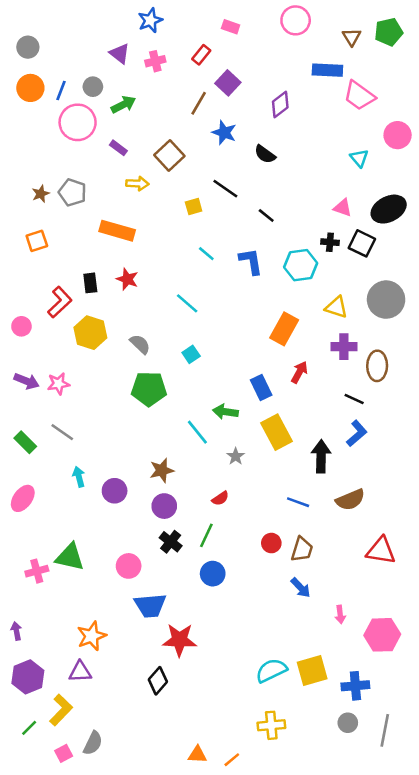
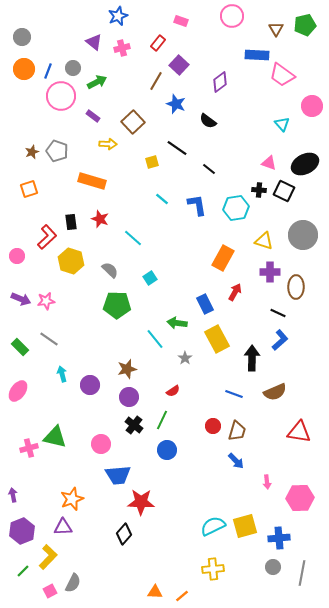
cyan line: (187, 303) -> (133, 238), moved

